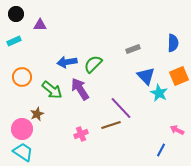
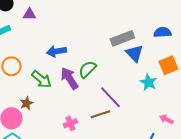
blue semicircle: (173, 43) -> (162, 32), turned -96
gray rectangle: (133, 49) -> (122, 38), size x1.6
green semicircle: (93, 64) -> (87, 69), moved
blue triangle: (146, 76) -> (134, 53), moved

